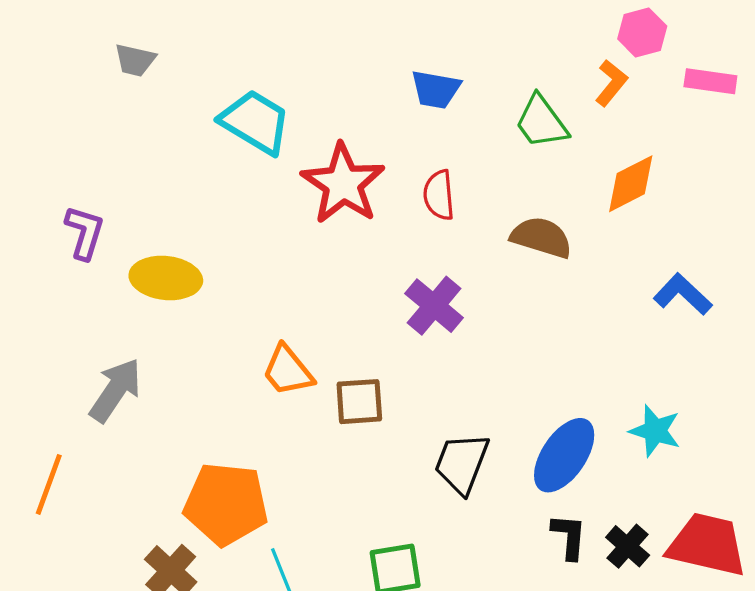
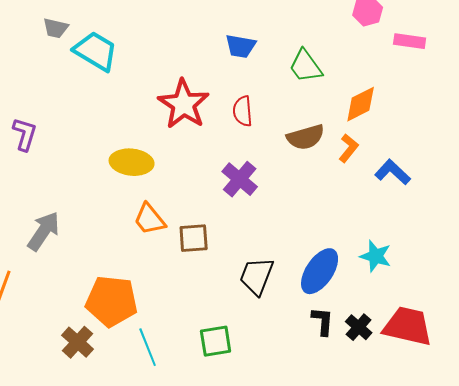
orange L-shape: (611, 83) -> (349, 148), moved
cyan trapezoid: (255, 122) -> (96, 51), moved
brown semicircle: (541, 237) -> (306, 137), turned 147
yellow ellipse: (166, 278) -> (132, 162), moved

